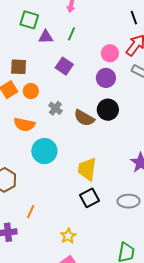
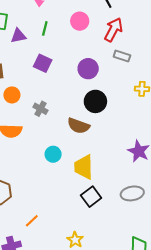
pink circle: (110, 53) -> (80, 21), moved
brown semicircle: (84, 118) -> (78, 126), moved
cyan circle: (44, 151) -> (53, 154), moved, size x0.6
orange line: (31, 212) -> (32, 221), turned 32

